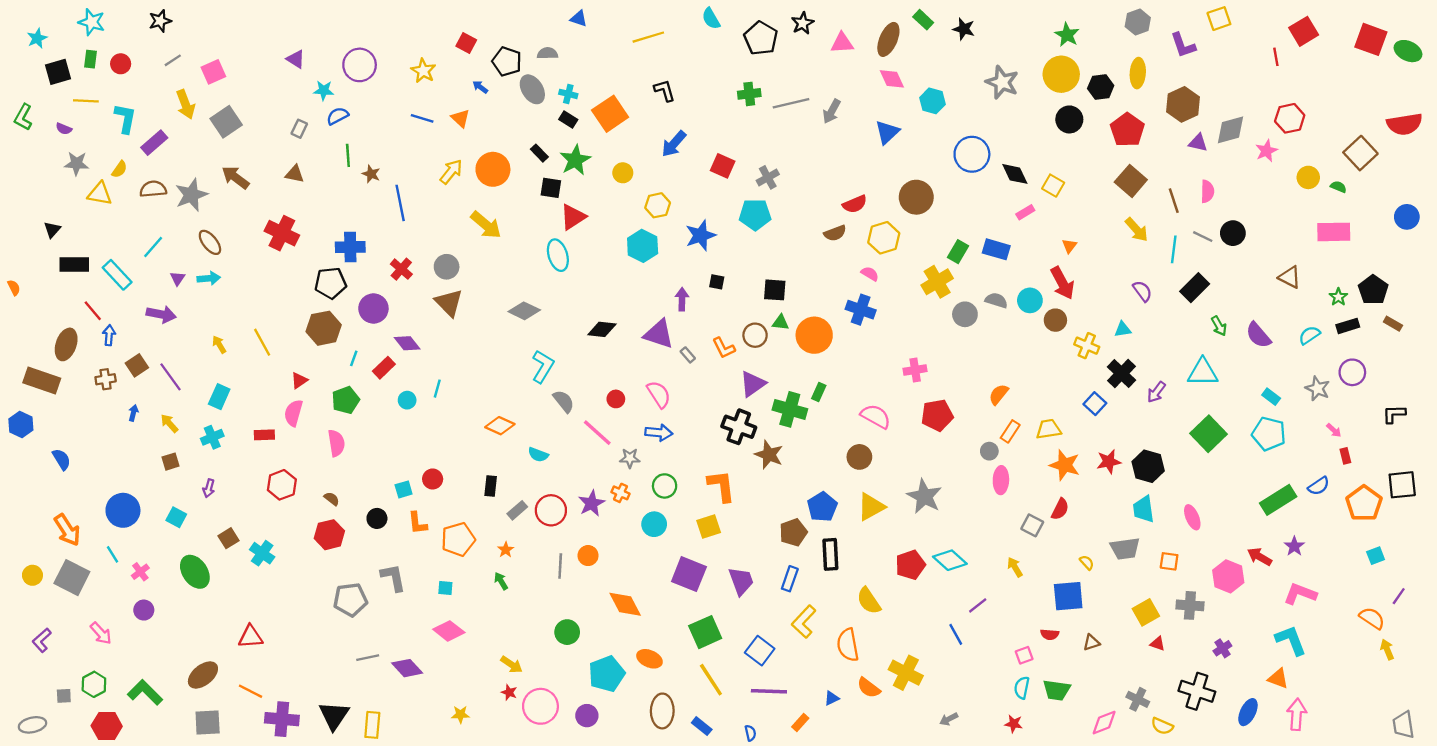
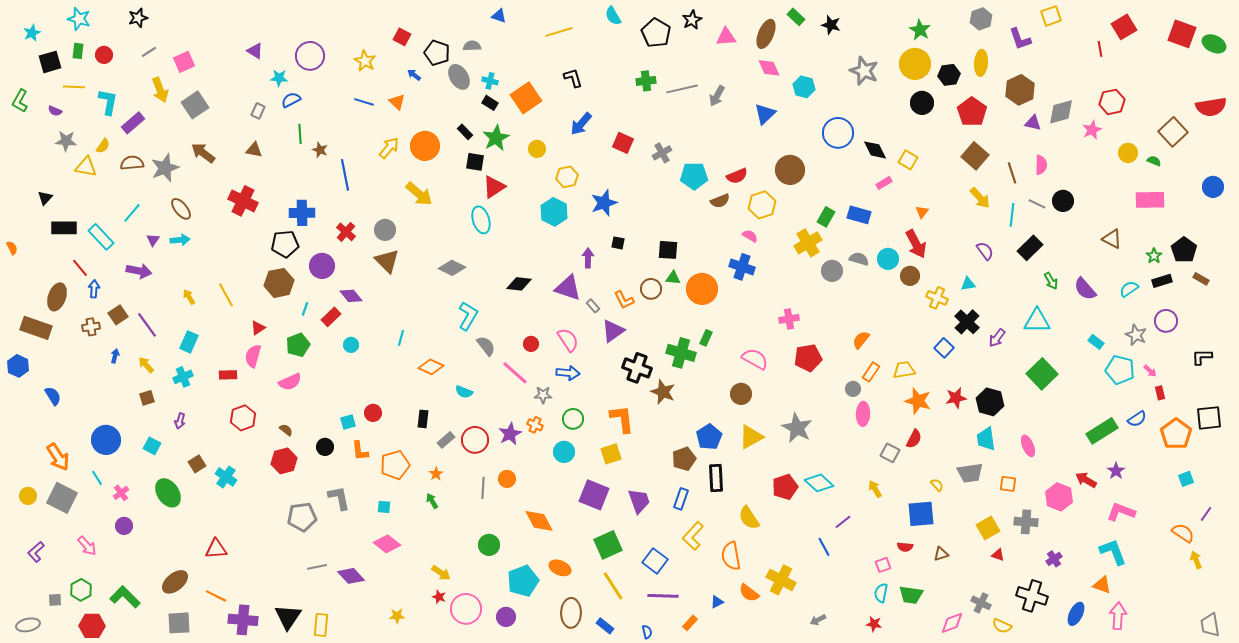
cyan pentagon: (755, 215) -> (694, 176), moved
purple triangle: (753, 384) -> (613, 331), moved
cyan line: (437, 389) -> (401, 338), moved
cyan pentagon: (1269, 434) -> (1120, 370), moved
pink semicircle: (336, 443) -> (290, 382), turned 75

